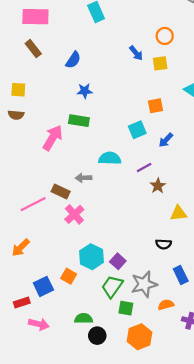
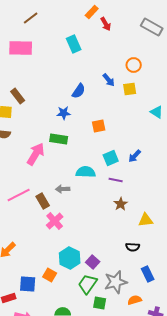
brown rectangle: (33, 49) -> (18, 96), moved
blue semicircle: (73, 60) -> (79, 91), moved
orange square: (156, 106) -> (99, 126), moved
cyan square: (137, 130) -> (111, 158), moved
purple line: (144, 167) -> (116, 180), turned 40
brown star: (158, 186) -> (121, 204), moved
brown rectangle: (61, 192) -> (43, 201), turned 35
pink line: (33, 204) -> (19, 195), moved
blue square: (43, 286) -> (28, 284), turned 30

